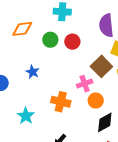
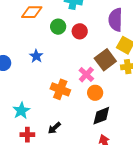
pink cross: (85, 84) -> (86, 75), turned -35
cyan star: (26, 116) -> (21, 111), moved

